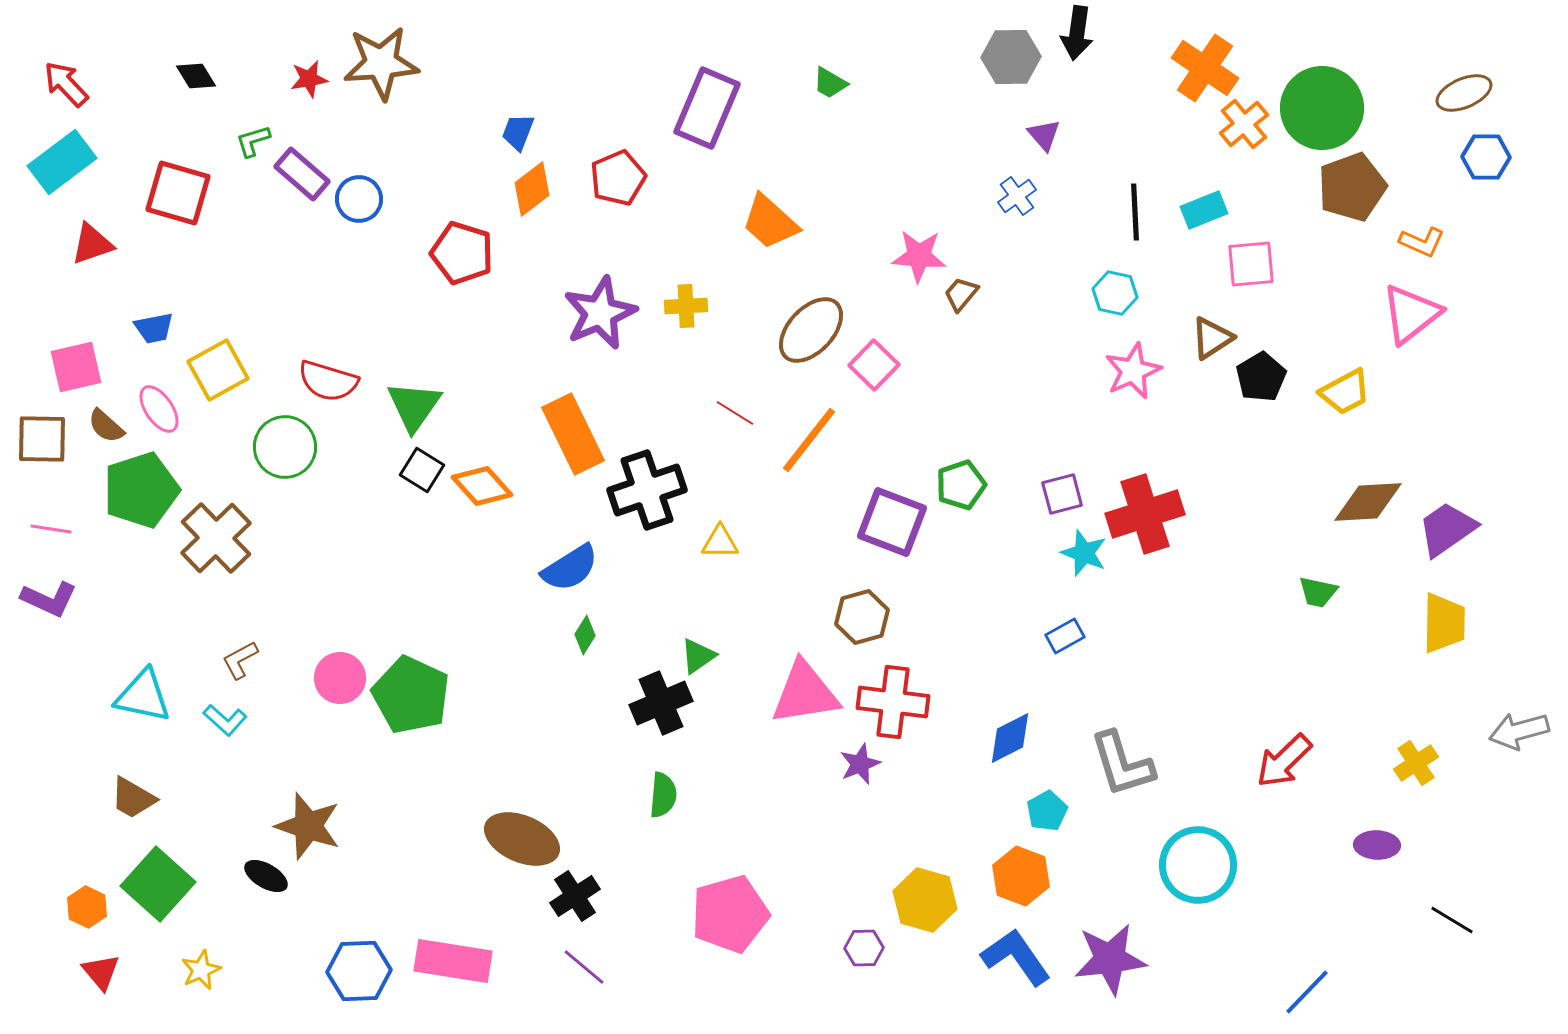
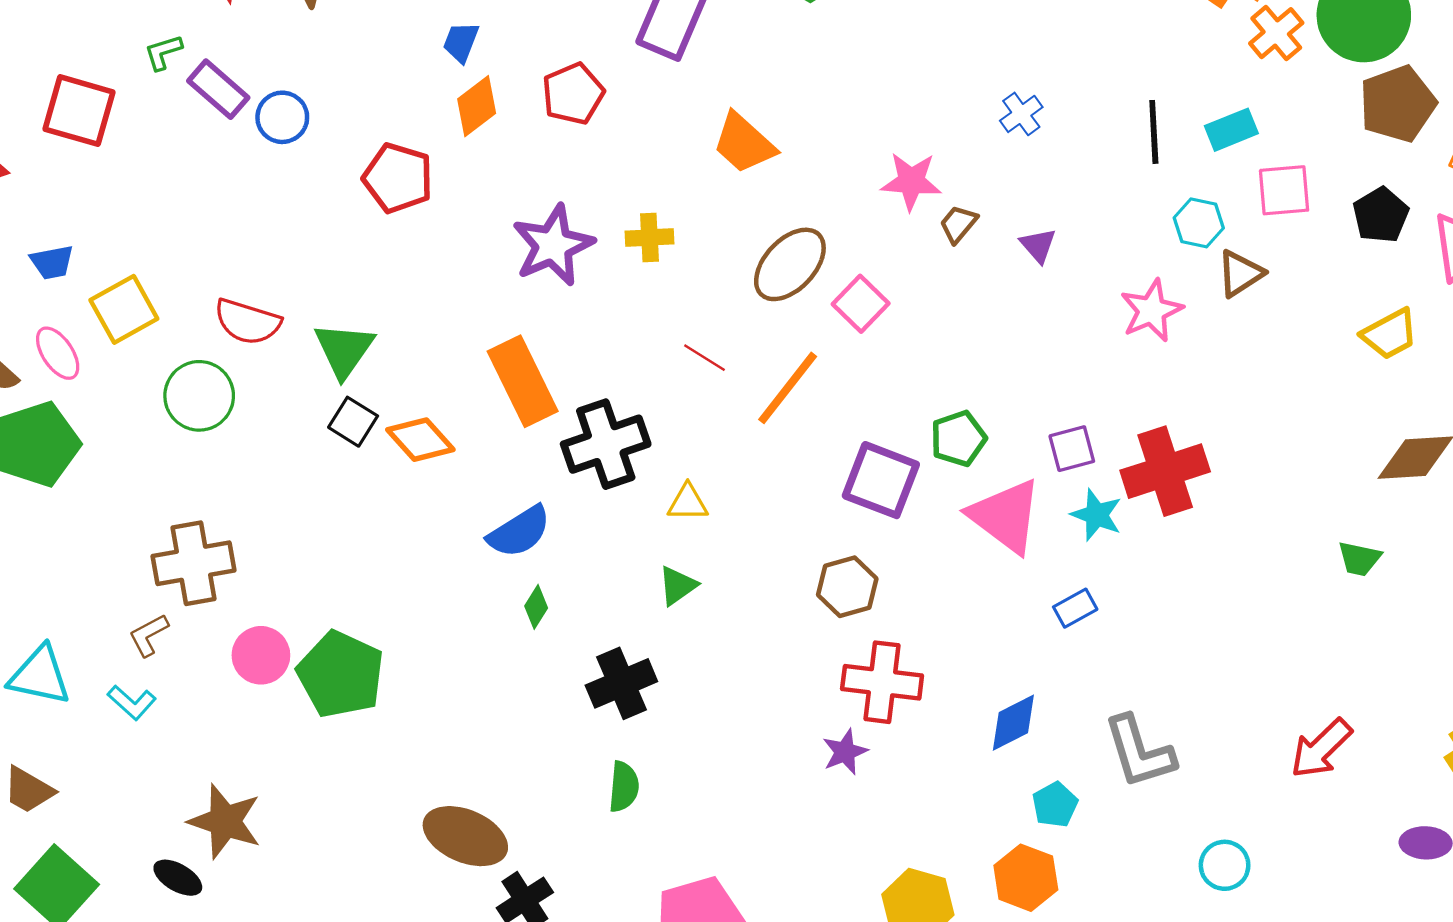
purple triangle: (1044, 135) -> (1038, 245), moved
cyan hexagon: (1115, 293) -> (1199, 223), moved
black pentagon: (1261, 377) -> (1381, 215), moved
brown cross: (216, 538) -> (194, 563), moved, turned 34
green triangle: (698, 656) -> (678, 586), moved
pink triangle: (805, 693) -> (1006, 516), moved, turned 46
cyan circle: (1198, 865) -> (1225, 865), size x0.6

